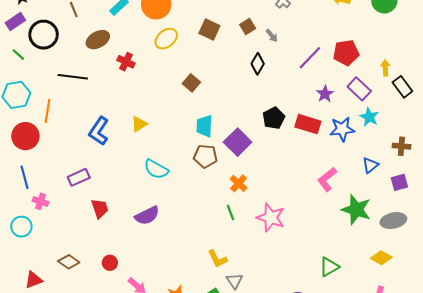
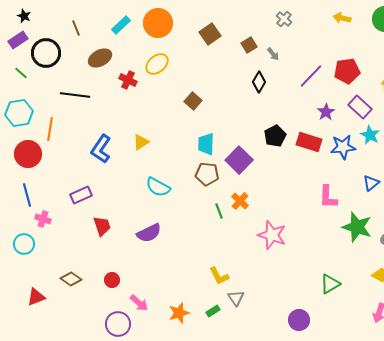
brown square: (209, 30) -> (210, 34), moved, turned 30
yellow ellipse: (166, 39) -> (157, 64), moved
pink L-shape: (327, 179) -> (328, 197), turned -50
green line: (231, 213) -> (219, 211), moved

